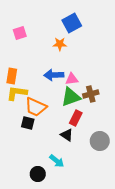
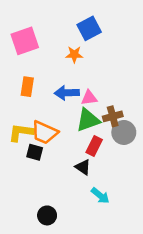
pink square: (20, 33) -> (25, 41), size x1.6
orange rectangle: (12, 76) -> (27, 87), moved
yellow L-shape: (17, 93) -> (21, 132), moved
gray circle: (100, 141) -> (124, 132), moved
cyan arrow: (57, 161) -> (100, 196), moved

